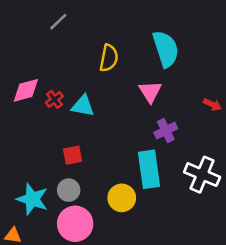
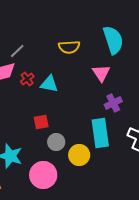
gray line: (58, 22) -> (17, 51), moved
yellow semicircle: (109, 58) -> (69, 47), turned 75
gray circle: (69, 190) -> (56, 142), moved

